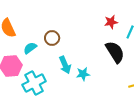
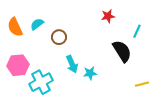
red star: (111, 22) -> (108, 16), moved
cyan semicircle: (30, 48) -> (37, 24), moved

